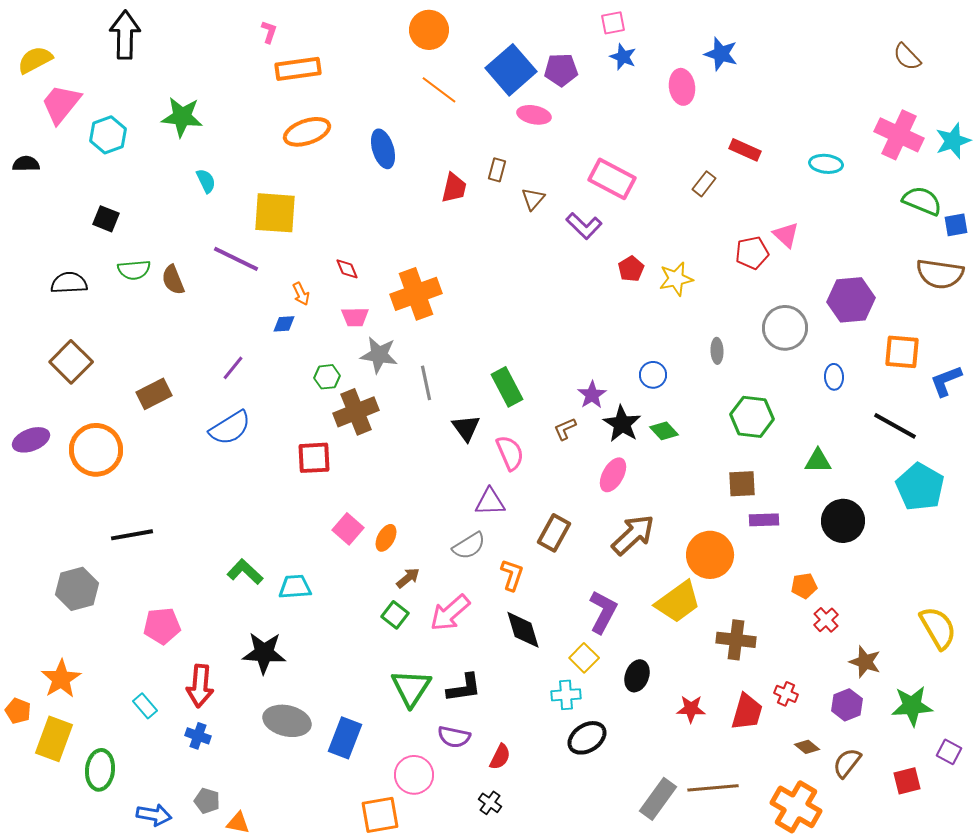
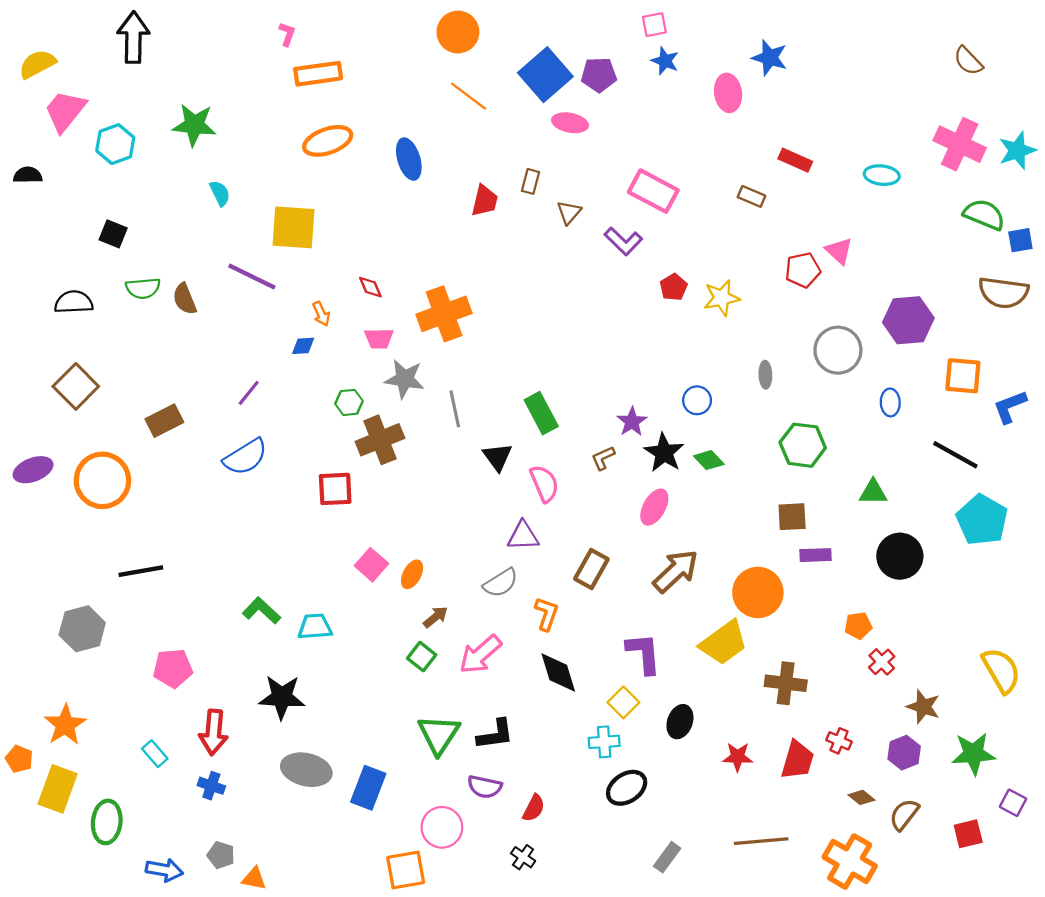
brown rectangle: (704, 184) -> (751, 196), turned 75
purple L-shape: (603, 612) -> (644, 653), turned -33
gray rectangle: (658, 799) -> (667, 857), moved, size x0.7

